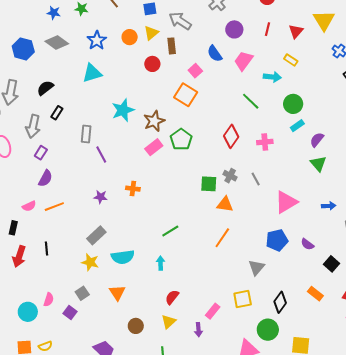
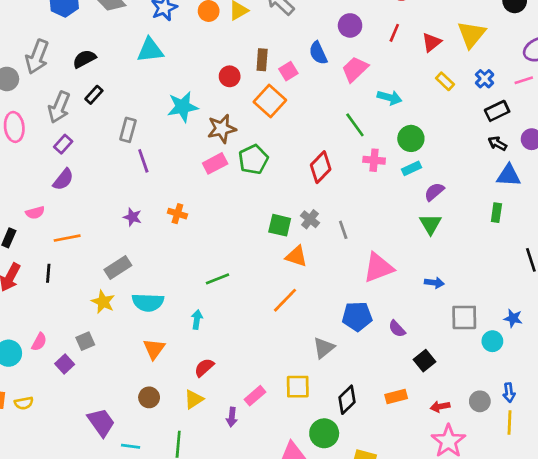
brown rectangle: (172, 46) -> (262, 60), moved
yellow rectangle: (291, 60) -> (445, 81), moved
red circle: (152, 64) -> (230, 76), moved
pink cross: (265, 142) -> (374, 160), moved
orange line: (54, 207) -> (67, 238), moved
orange triangle: (117, 293) -> (154, 349), moved
orange rectangle: (315, 294) -> (396, 397), turned -63

